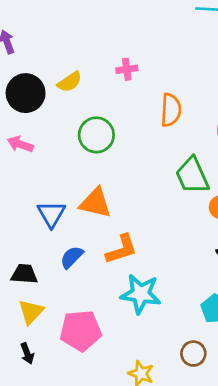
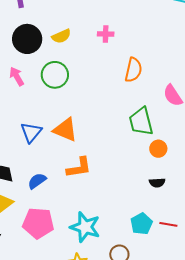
green circle: (96, 135) -> (55, 75), moved
pink arrow: (20, 144) -> (17, 76), turned 30
blue semicircle: (72, 257) -> (37, 181), moved
cyan star: (141, 294) -> (85, 227), moved

